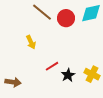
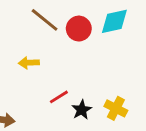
yellow arrow: (31, 42) -> (29, 63), turned 112

